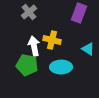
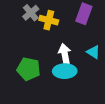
yellow cross: (52, 40) -> (49, 20), moved
white arrow: (34, 46) -> (65, 54), moved

